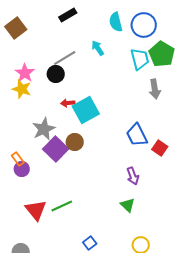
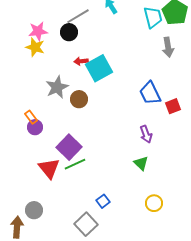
pink star: (25, 73) -> (38, 31), turned 30
brown circle: (75, 142) -> (79, 99), moved
red square: (160, 148) -> (173, 106), turned 35
purple square: (56, 149) -> (69, 147), moved

